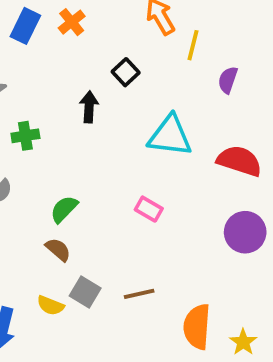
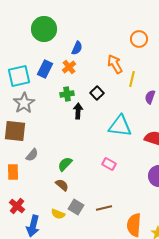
green cross: (25, 136) -> (67, 94), moved

